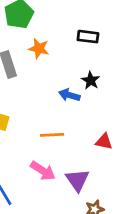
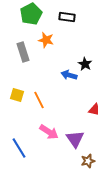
black rectangle: (88, 37) -> (67, 17), moved
orange line: (52, 135) -> (39, 100), moved, turned 66

